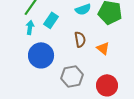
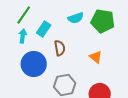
brown semicircle: (80, 39) -> (60, 48), moved

